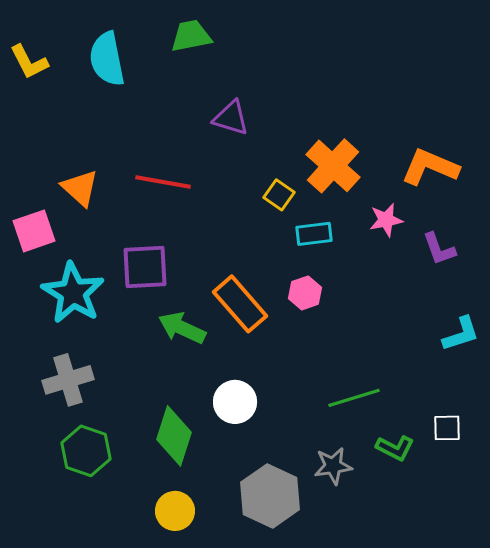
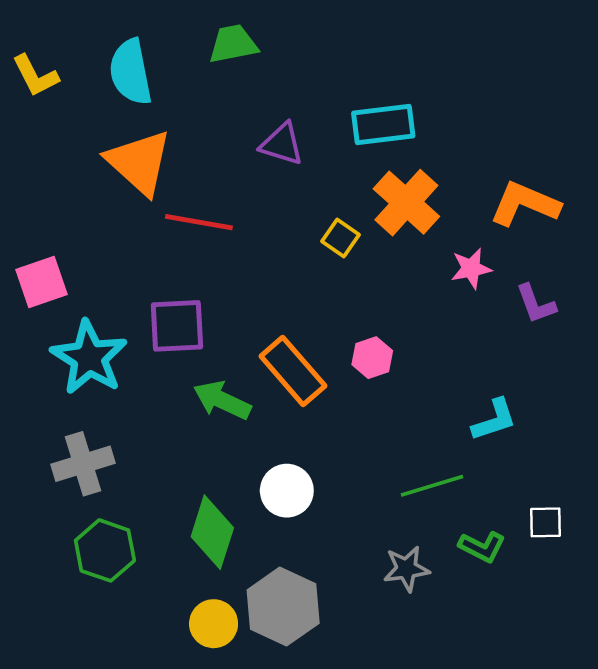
orange triangle: (80, 188) -> (139, 162), moved, size x1.5
cyan rectangle: (314, 234) -> (383, 124), moved, size x1.4
cyan L-shape: (461, 334) -> (494, 420), moved
gray hexagon: (270, 496) -> (283, 607), moved

